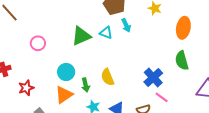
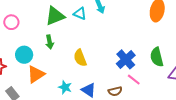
green semicircle: (182, 61) -> (157, 57), moved
cyan circle: (66, 72) -> (24, 55), moved
green arrow: (86, 85) -> (50, 42), moved

